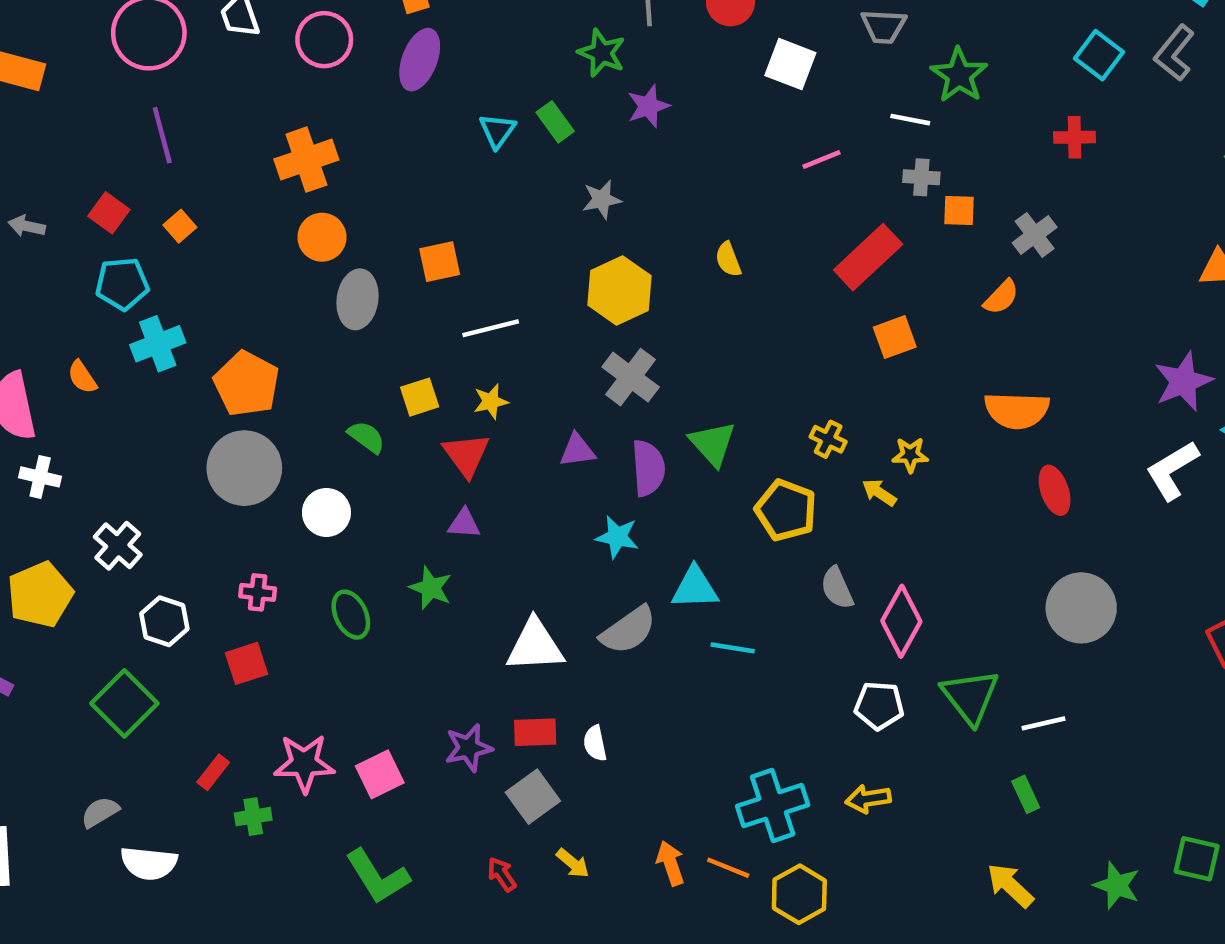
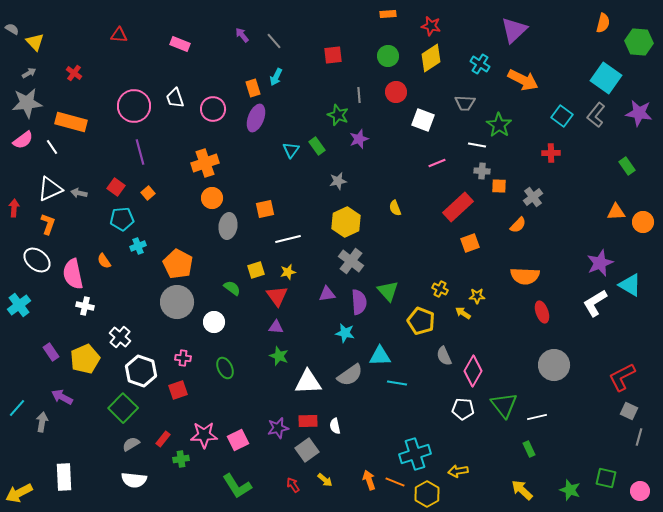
cyan cross: (158, 344) -> (138, 246), size x0.7
green star: (431, 588) -> (279, 356), moved
white hexagon: (164, 621) -> (141, 371), size x1.4
yellow arrow: (868, 799) -> (458, 471), moved
gray semicircle: (100, 812) -> (131, 444), moved

